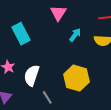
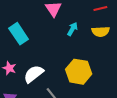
white semicircle: (32, 75) -> (34, 74), turned 40

